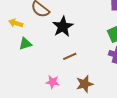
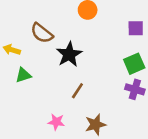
brown line: (70, 56) -> (77, 91), turned -32

